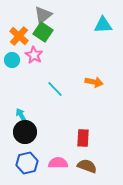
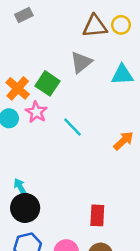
gray triangle: (43, 15) -> (81, 62), moved
orange arrow: (94, 82) -> (123, 141), moved, turned -54
cyan line: (55, 89) -> (72, 127), moved

